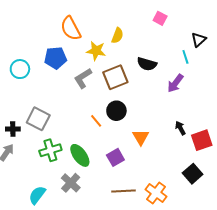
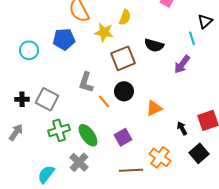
gray L-shape: (83, 78) -> (86, 82), moved, turned -40
black arrow: (180, 128) -> (182, 128), moved
black cross: (13, 129) -> (22, 99), moved
orange triangle: (141, 137) -> (154, 108), moved, turned 36
orange cross: (156, 193) -> (160, 157), moved

